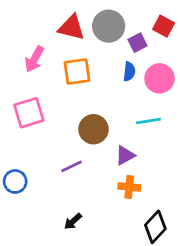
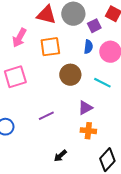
cyan line: (148, 121) -> (102, 83), turned 36
brown circle: (93, 129) -> (70, 75), moved
black arrow: (73, 221) -> (60, 156), moved

